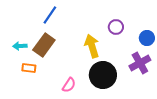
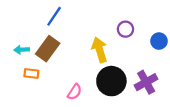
purple cross: (140, 63) -> (146, 82), moved

